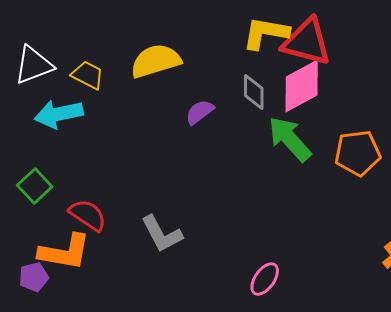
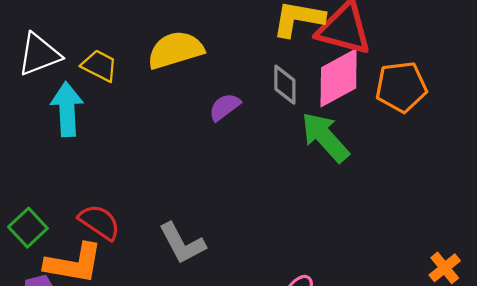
cyan arrow: (59, 114) -> (67, 109), turned 99
orange pentagon: (358, 153) -> (401, 87), moved
green square: (35, 186) -> (28, 228), moved

